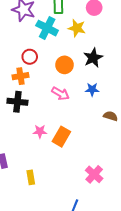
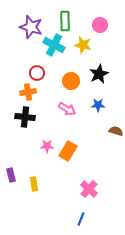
pink cross: (94, 174) -> (89, 189), moved
yellow rectangle: (31, 177) -> (34, 184), moved

